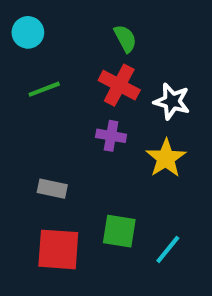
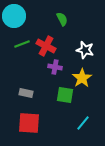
cyan circle: (28, 32) -> (14, 16), size x1.5
red cross: (119, 85) -> (46, 46), moved
green square: (119, 231) -> (65, 95), moved

